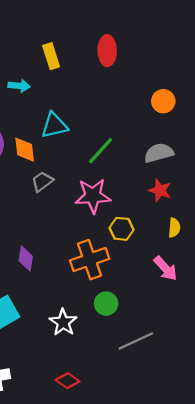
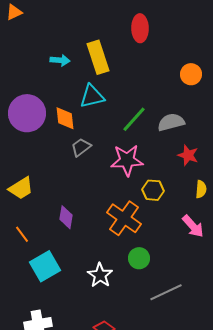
yellow rectangle: (51, 56) -> (98, 57), moved, size x1.4
gray semicircle: (159, 153) -> (171, 122), moved
orange cross: (90, 260) -> (124, 218), turned -36

